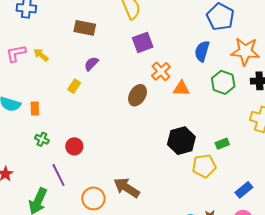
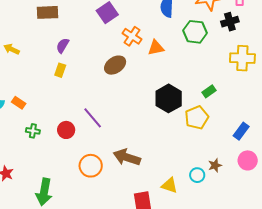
yellow rectangle: (74, 86) -> (60, 70), moved
brown ellipse: (138, 95) -> (115, 65), turned 40
orange rectangle: (35, 108) -> (19, 103), turned -40
purple line: (58, 175) -> (93, 118), moved
orange circle: (93, 198) -> (91, 166), moved

